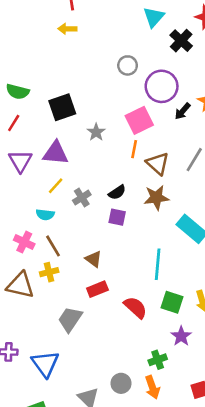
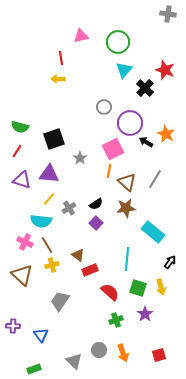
black arrow: (182, 111) -> (146, 142), turned 80
purple triangle: (20, 161) -> (22, 180), turned -42
cyan semicircle: (45, 215) -> (41, 221), size x1.5
purple square: (117, 217) -> (96, 223), turned 32
yellow cross: (49, 272) -> (52, 265), moved
brown triangle: (20, 285) -> (22, 275), turned 30
red rectangle: (97, 289) -> (90, 270), moved
green cross: (158, 360) -> (116, 320), moved
blue triangle: (45, 364) -> (41, 335), size x0.7

